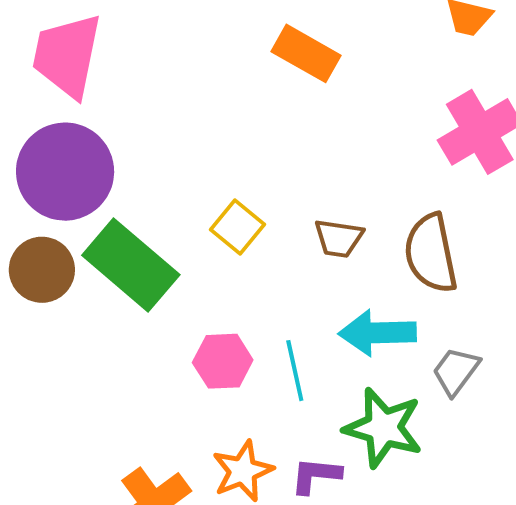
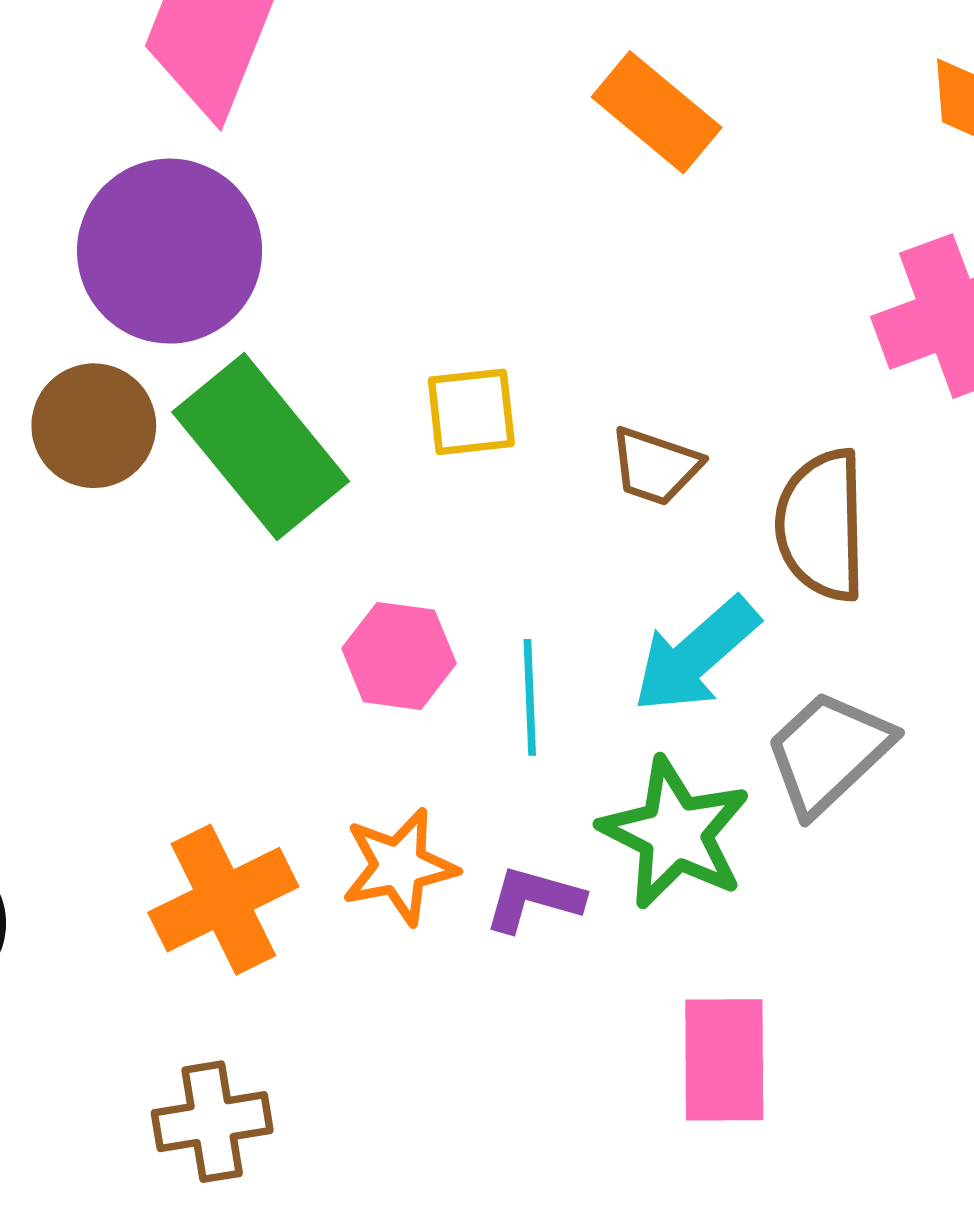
yellow square: (238, 227) -> (471, 412), turned 34
cyan arrow: (377, 333) -> (696, 655), turned -50
gray trapezoid: (456, 371) -> (828, 752), size x1.4

